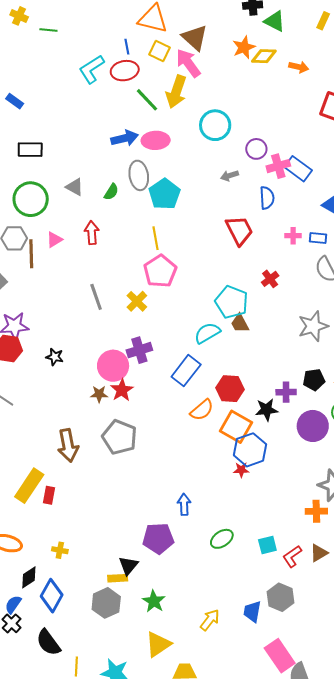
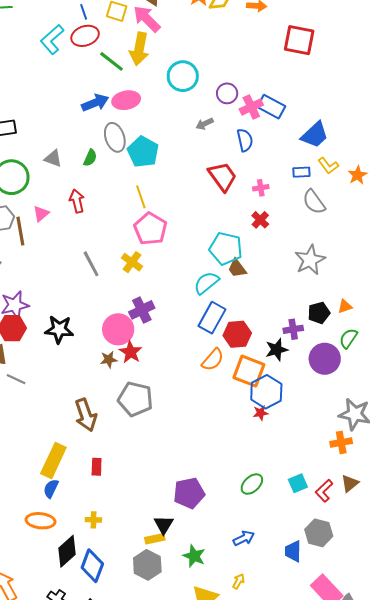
pink cross: (293, 236) -> (261, 188), moved
black star: (55, 357) -> (59, 329), size x1.6
blue rectangle: (186, 371) -> (212, 318), moved
red rectangle: (49, 495) -> (97, 467), moved
blue arrow: (184, 504) -> (244, 538), moved, turned 75
black diamond: (29, 577) -> (67, 551), size x1.4
blue semicircle: (13, 604) -> (51, 489), moved
yellow arrow: (210, 620) -> (239, 581), moved, size x0.7

